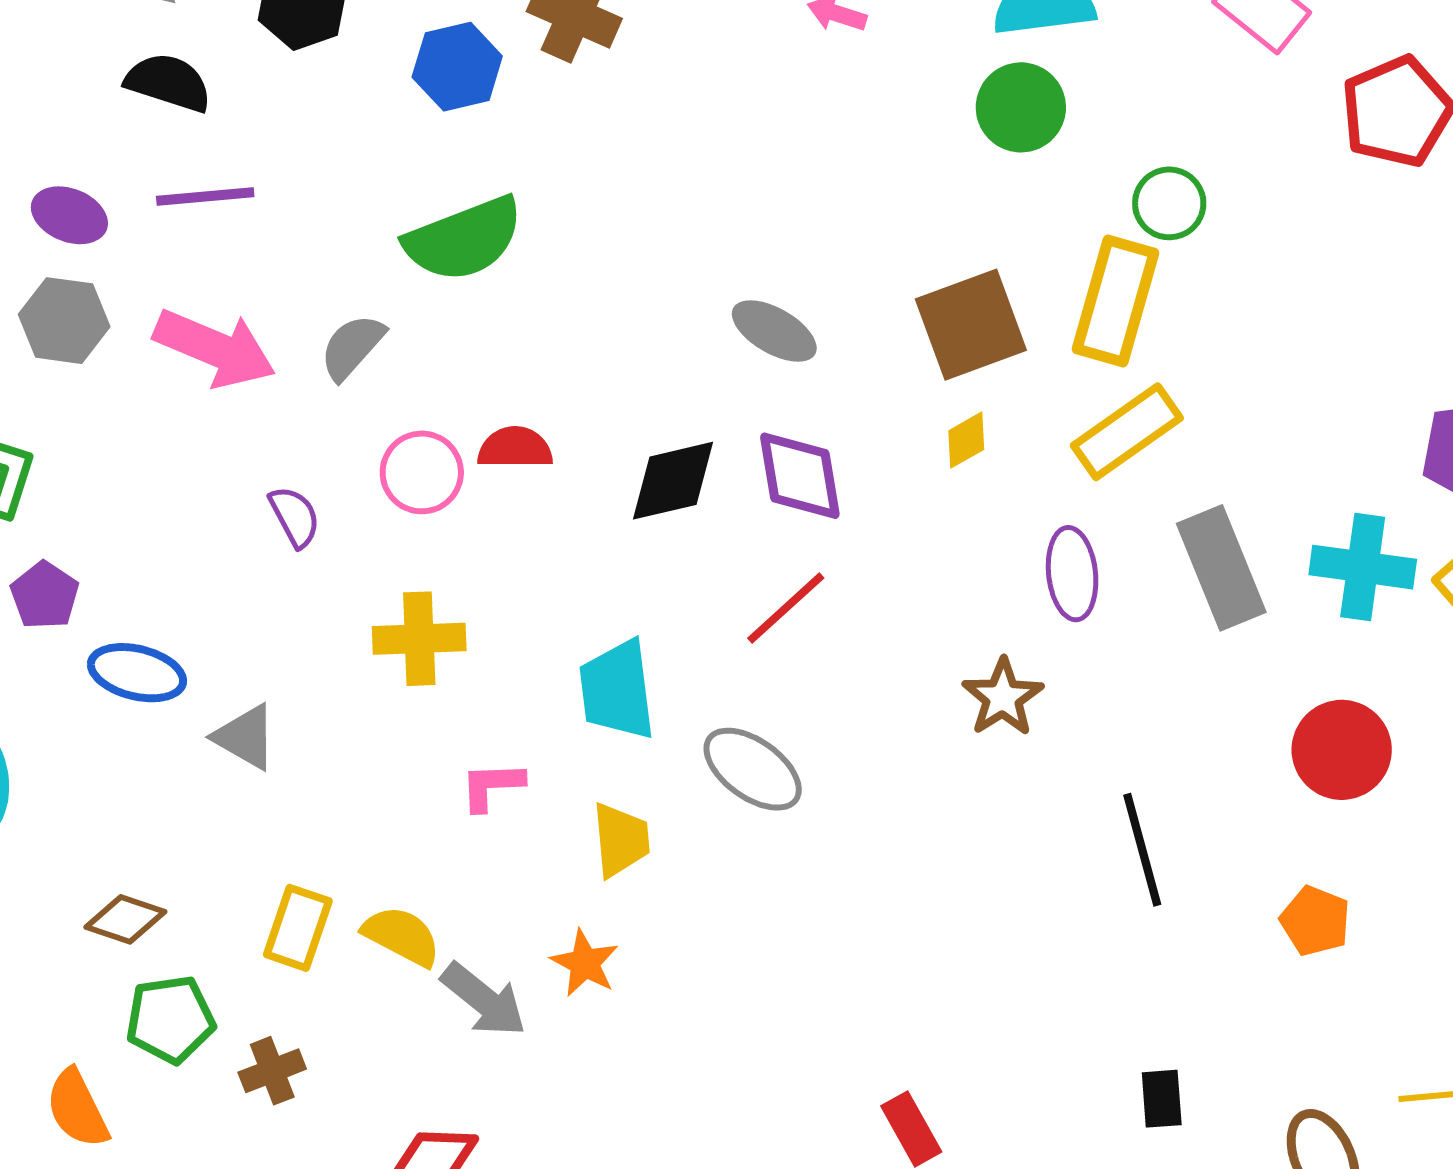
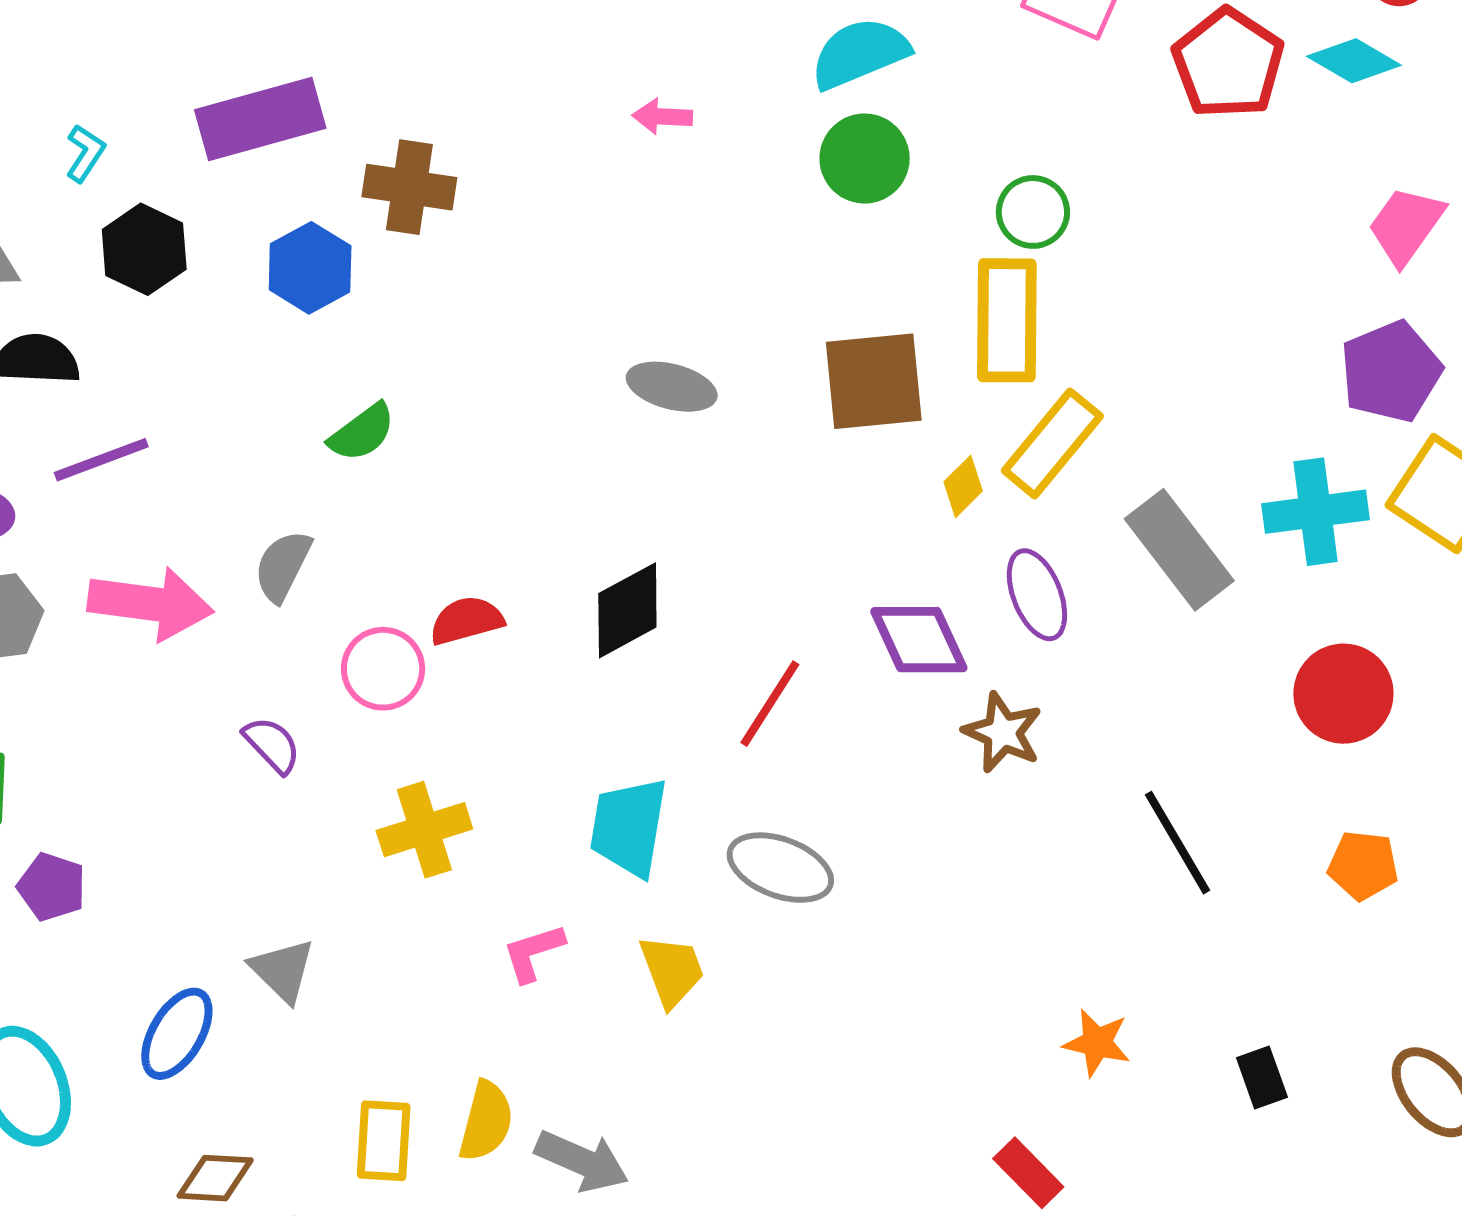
green semicircle: (464, 239) -> (362, 432), size x0.6
brown square: (971, 325) -> (874, 381), turned 30
gray ellipse: (774, 331) -> (672, 387), moved
yellow diamond: (966, 440) -> (963, 486), moved
purple diamond: (800, 476) -> (919, 640), moved
blue ellipse: (137, 673) -> (177, 1034), moved, turned -58
cyan trapezoid: (617, 690) -> (629, 827), turned 32
gray triangle: (245, 737) -> (283, 970), turned 30
yellow semicircle: (402, 936) -> (486, 1121), turned 92
orange star: (585, 963) -> (1097, 1043), moved

